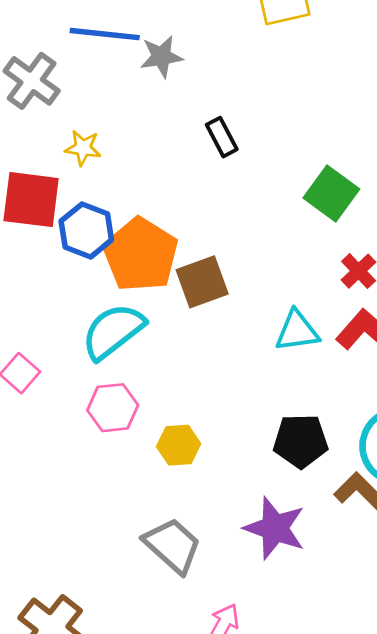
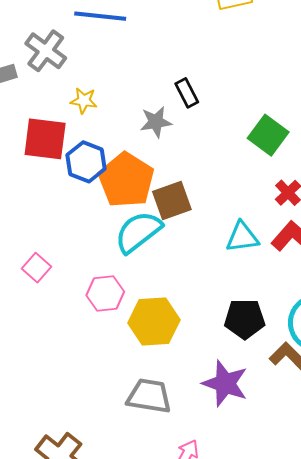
gray star: (161, 57) -> (156, 122), moved
cyan semicircle: (113, 331) -> (138, 232), moved
yellow hexagon: (179, 445) -> (154, 322), size x1.6
gray trapezoid: (172, 546) -> (149, 396), turned -33

